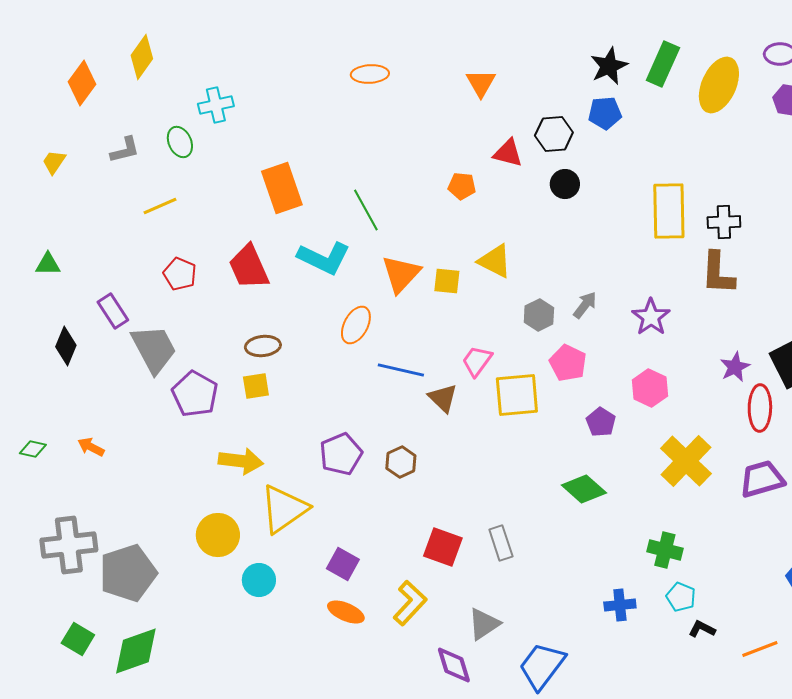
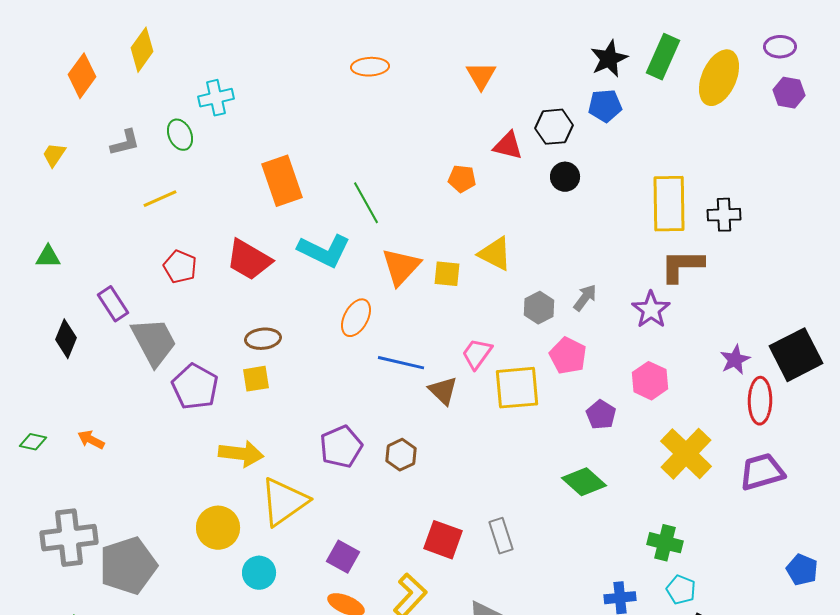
red trapezoid: (249, 267) -> (249, 260), turned -36
brown L-shape: (718, 273) -> (682, 266), moved, turned 87

